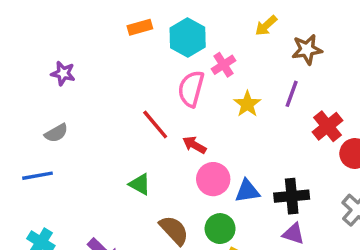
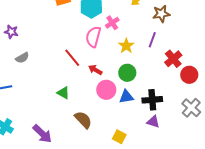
purple star: (63, 73) -> (11, 32), moved
gray semicircle: (56, 133) -> (22, 58), moved
green circle: (220, 229) -> (127, 73), moved

